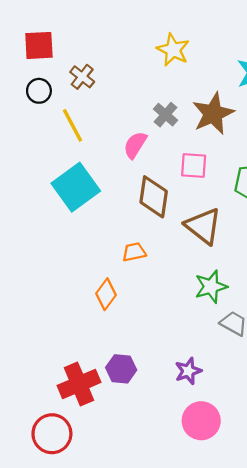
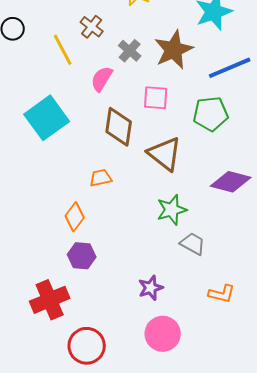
brown cross: (82, 77) -> (92, 27), moved
yellow line: (72, 125) -> (63, 50), moved
purple hexagon: (121, 369) -> (82, 256), moved
red circle: (52, 434) -> (87, 346), moved

